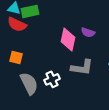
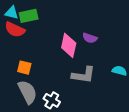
orange square: (16, 57) -> (24, 68), moved
white cross: (52, 79) -> (52, 100), moved, turned -35

